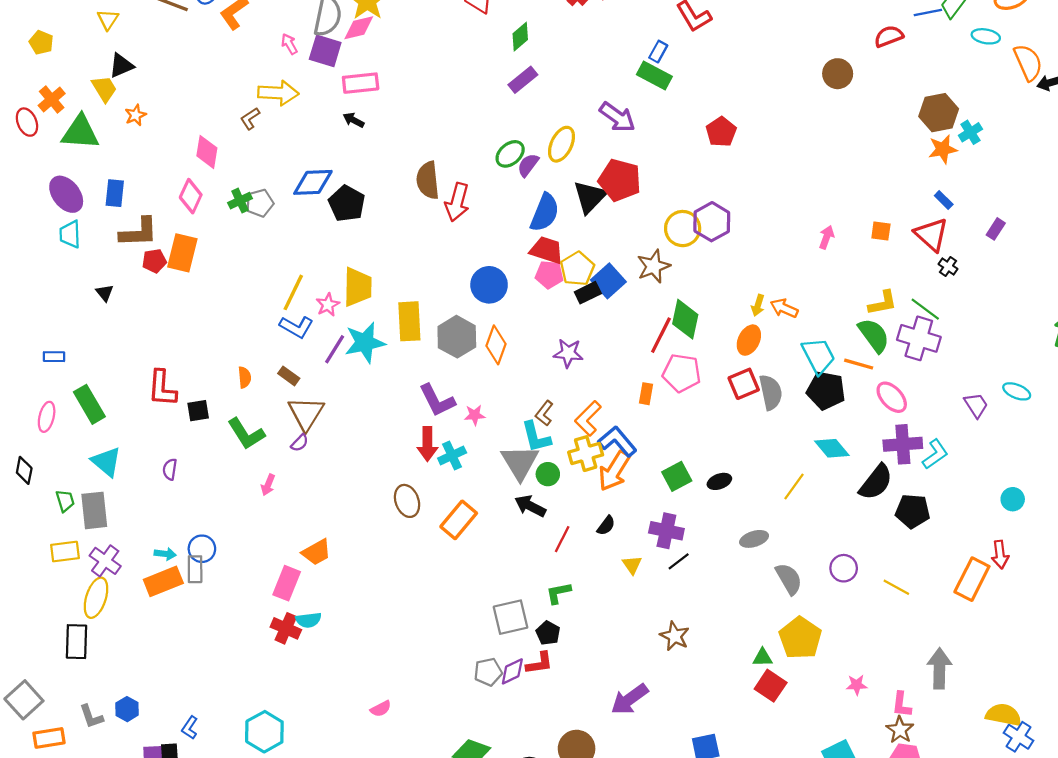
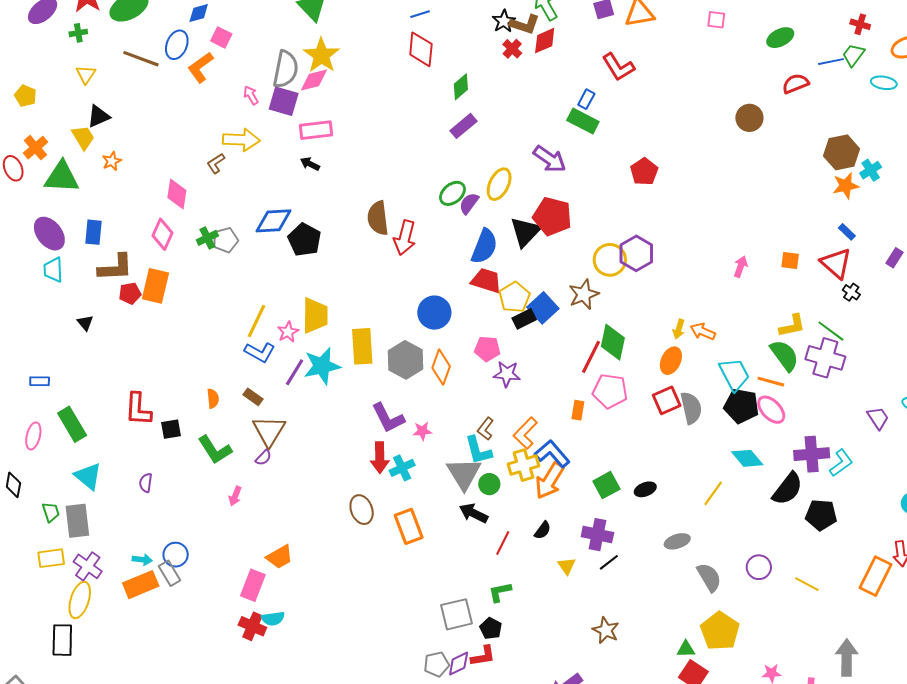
pink pentagon: (549, 275) -> (487, 349), moved
pink ellipse: (892, 397) -> (771, 410), moved
orange rectangle: (459, 520) -> (409, 526), turned -60
gray rectangle: (195, 569) -> (169, 573), turned -30

